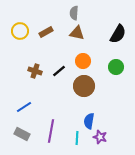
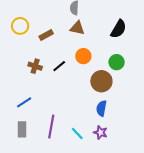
brown rectangle: (46, 32) -> (46, 35), moved
brown circle: (84, 86) -> (101, 81), moved
blue semicircle: (89, 121) -> (101, 108), moved
gray rectangle: (22, 134) -> (22, 129), turned 63
cyan line: (77, 138) -> (77, 133), turned -48

